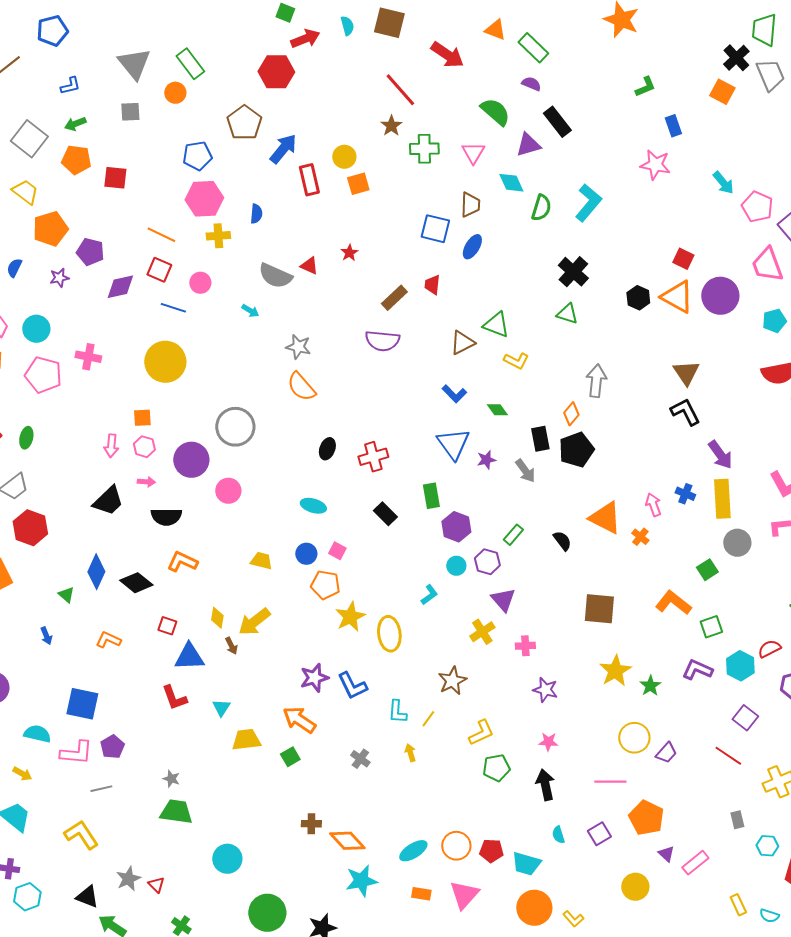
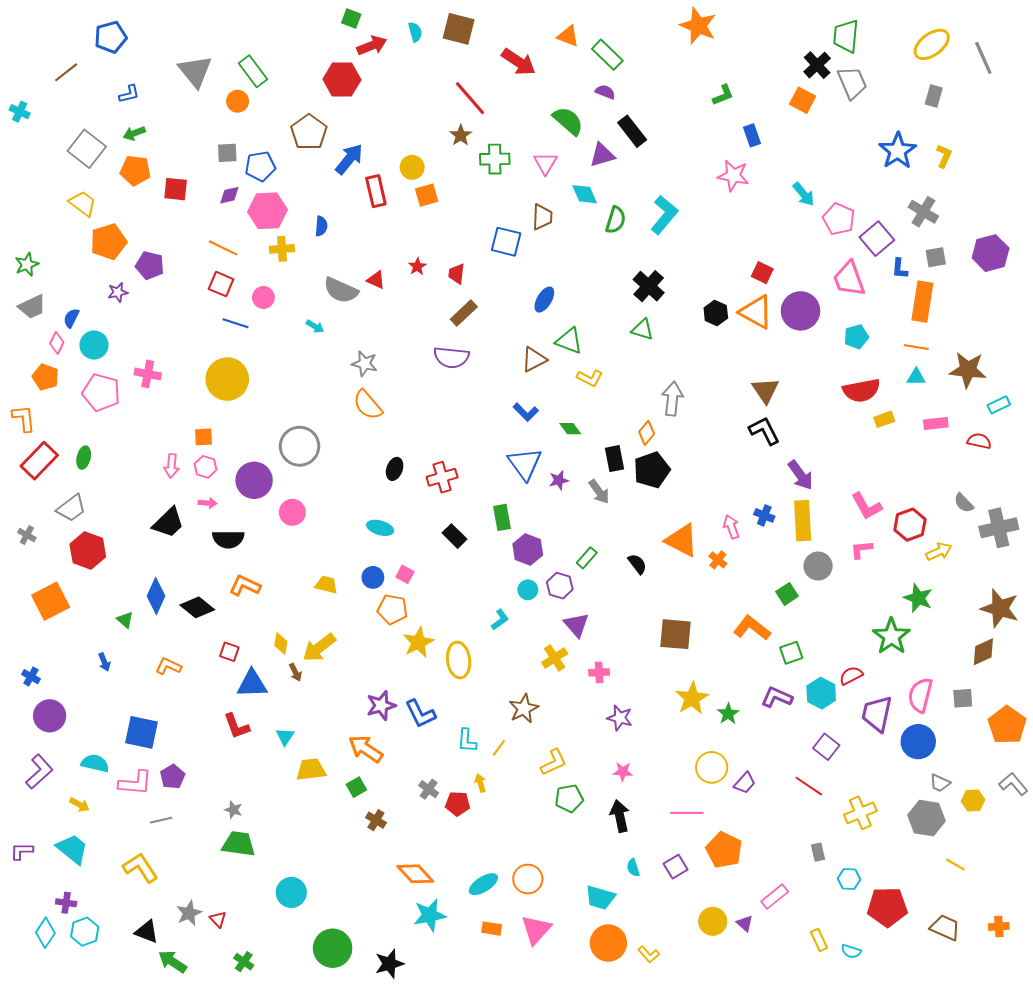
gray square: (130, 112) -> (227, 153), moved
blue ellipse: (472, 247) -> (544, 300), moved
blue semicircle: (14, 268) -> (71, 318), moved
red trapezoid: (432, 285) -> (457, 274), moved
purple diamond: (120, 287) -> (229, 195), moved, size x0.7
brown cross: (311, 824) -> (376, 820), moved, turned 30
red pentagon: (491, 851) -> (458, 804), moved
purple triangle: (666, 854) -> (745, 923), moved

